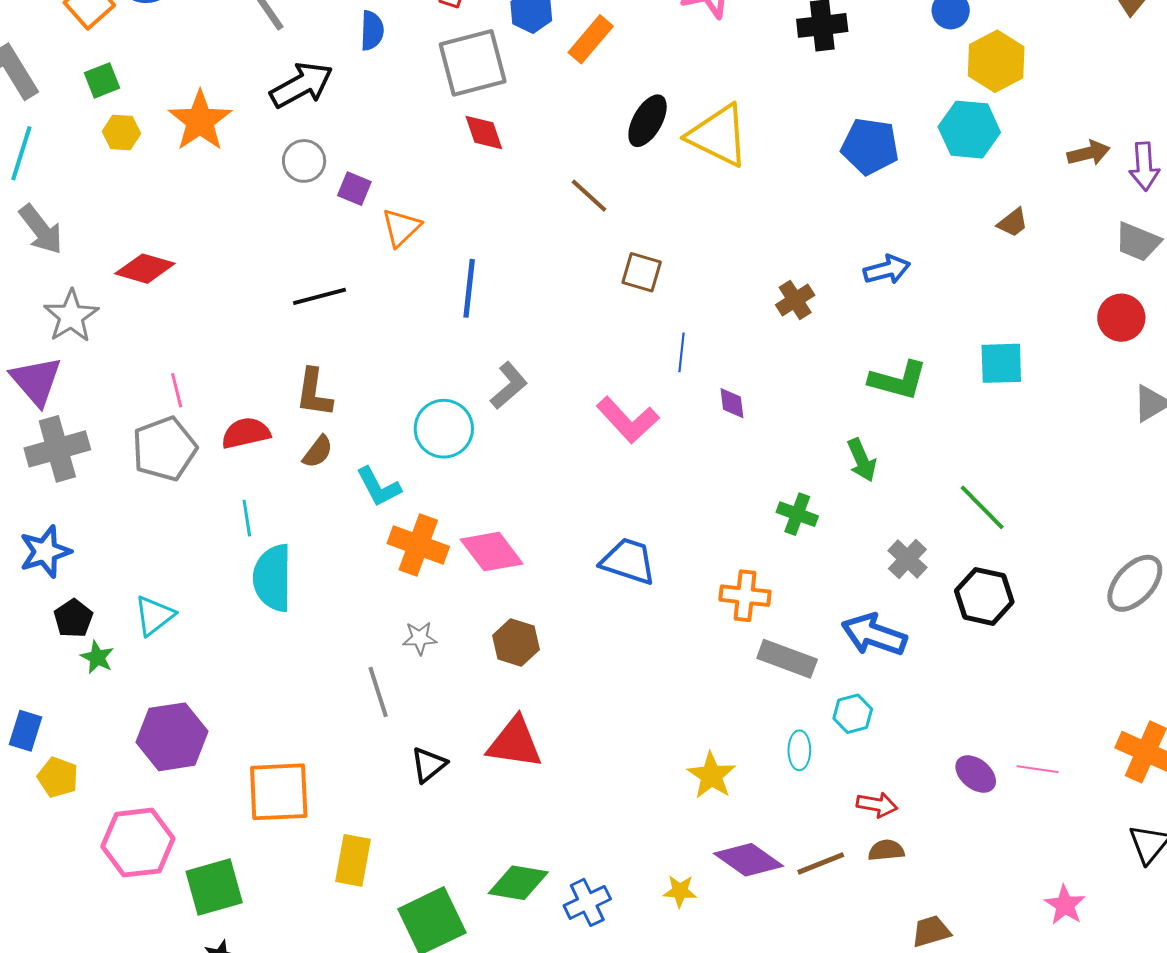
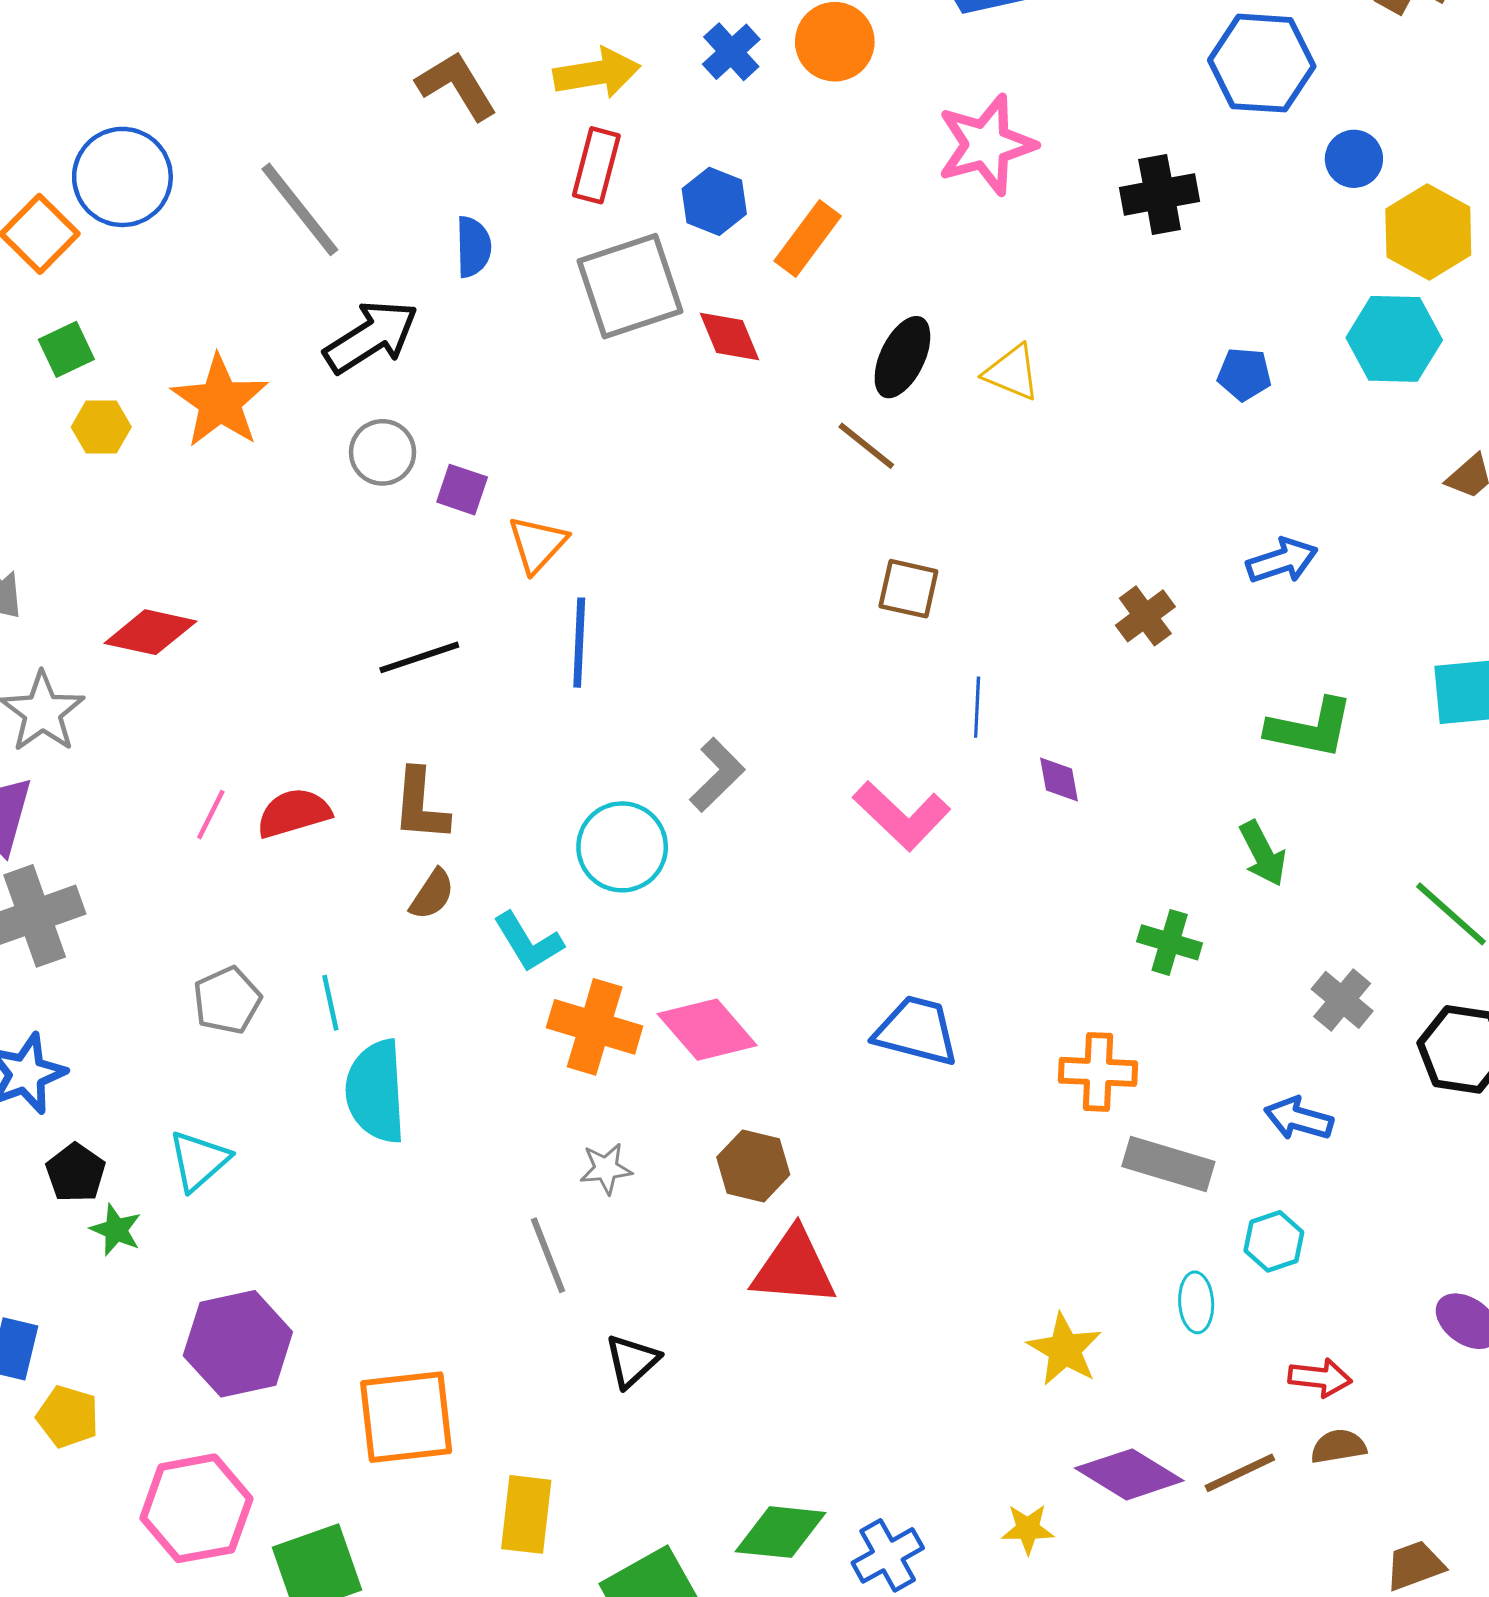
red diamond: (484, 132) -> (729, 337), moved
yellow triangle: (718, 135) -> (1012, 373), size x0.6
blue pentagon: (870, 146) -> (1244, 374), size x0.6
brown line: (589, 196) -> (866, 446), moved
blue line: (469, 288) -> (579, 643), moved
pink line: (177, 390) -> (211, 815), turned 44
red semicircle: (246, 433) -> (294, 813), moved
gray pentagon: (164, 449) -> (227, 1000), moved, size x0.7
blue arrow: (874, 635) -> (1299, 1119), size x0.7
red triangle: (515, 743) -> (794, 1268), moved

